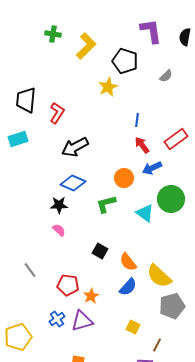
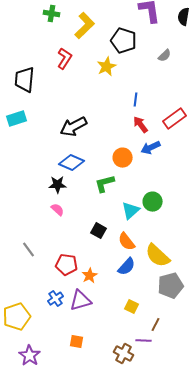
red L-shape: (57, 113) -> (65, 59), moved
green circle: (171, 199) -> (153, 202), moved, size x0.7
cyan triangle: (145, 213) -> (131, 211), moved, turned 42

